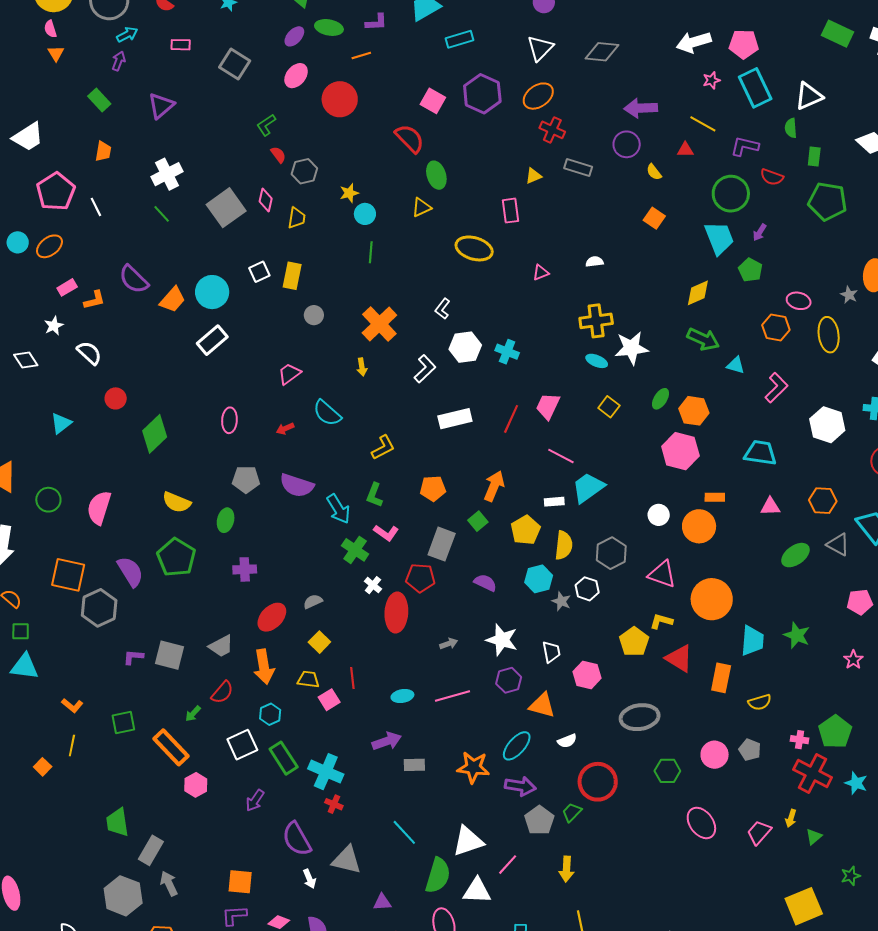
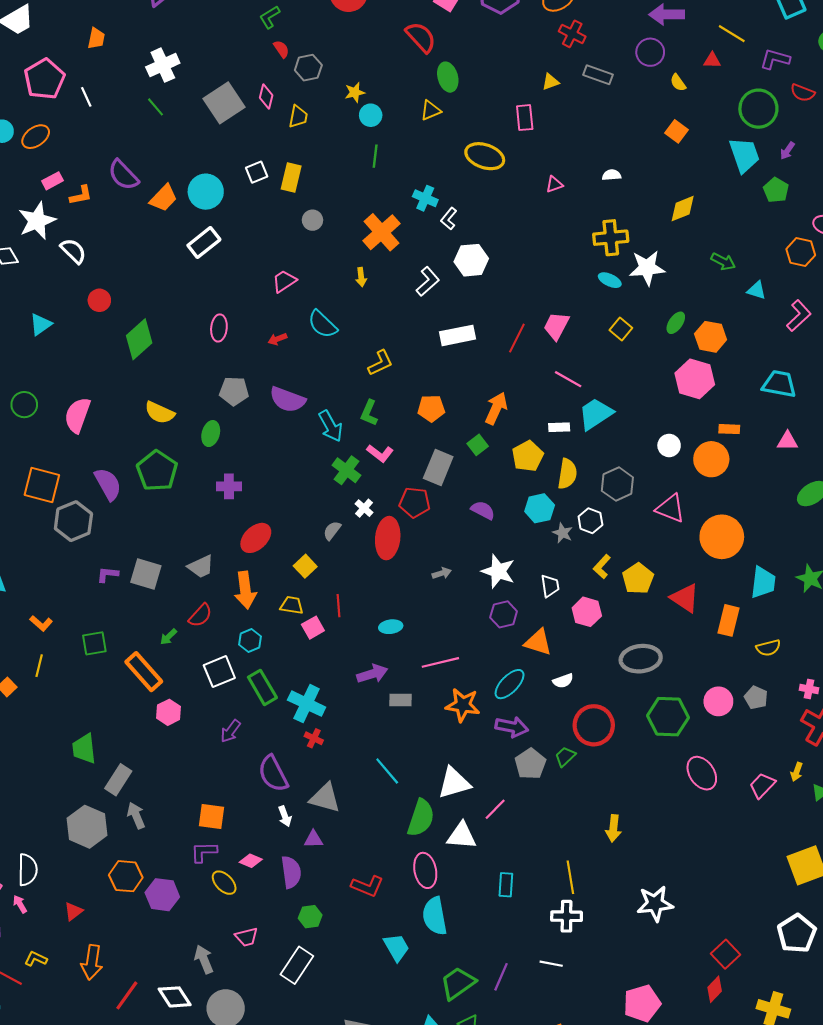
yellow diamond: (698, 293) -> (683, 209), moved
white star: (54, 326) -> (37, 221), size x1.8
green arrow: (703, 339) -> (723, 261), size x0.7
cyan cross: (507, 352) -> (425, 198), moved
gray semicircle: (313, 602) -> (332, 531), moved, turned -30
yellow L-shape: (661, 621) -> (602, 567), moved, turned -65
pink line: (453, 696) -> (440, 662), moved
green hexagon: (667, 771) -> (668, 717), size x1.5
yellow arrow: (566, 869) -> (613, 828), moved
purple triangle: (382, 902) -> (313, 839), moved

